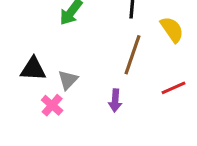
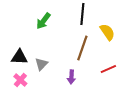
pink cross: (52, 105) -> (20, 80), moved

